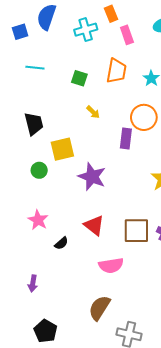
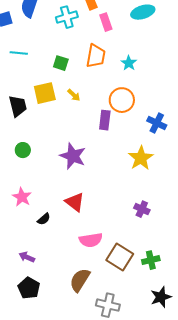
yellow square: (62, 149) -> (45, 93), moved
brown square: (136, 231) -> (120, 257), moved, turned 32
purple arrow: (33, 283) -> (27, 257), moved, turned 105
black pentagon: (45, 331) -> (29, 288), moved

